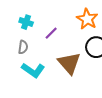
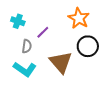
gray semicircle: (23, 47) -> (27, 46), moved

